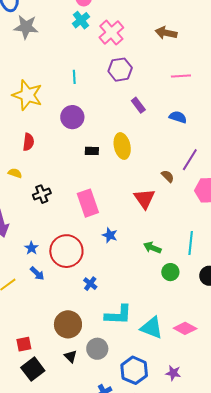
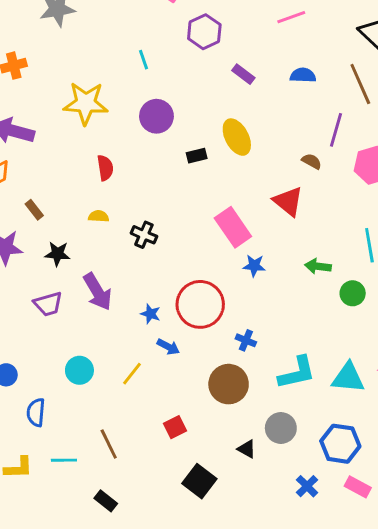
black cross: (42, 194) -> (144, 235), turned -30
pink rectangle: (88, 203) -> (233, 227), moved
brown circle: (68, 324) -> (229, 384), moved
red square: (24, 344) -> (175, 427), moved

